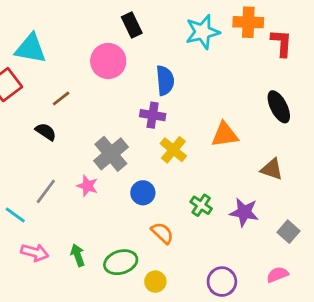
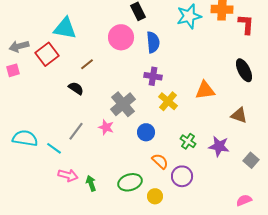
blue semicircle: (165, 80) -> (153, 42), moved
green arrow: (78, 255) -> (91, 183), moved
pink semicircle: (277, 275) -> (244, 200), moved
purple circle: (222, 282) -> (182, 176), moved

